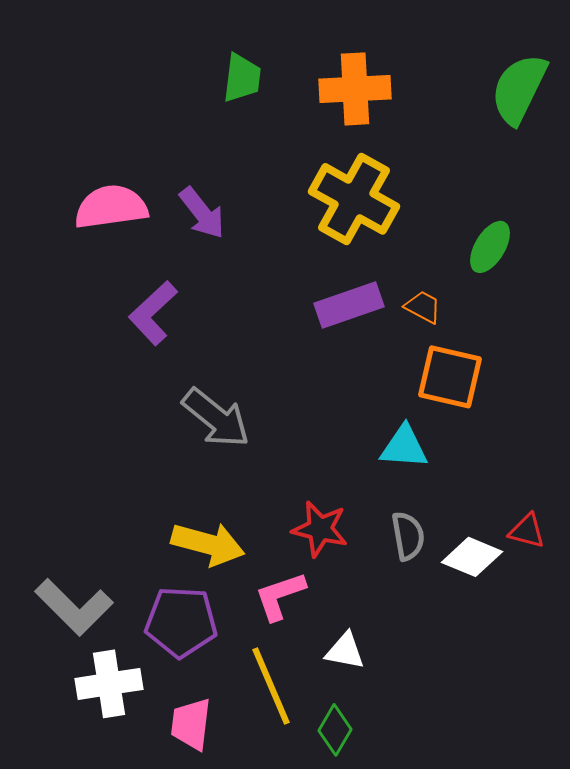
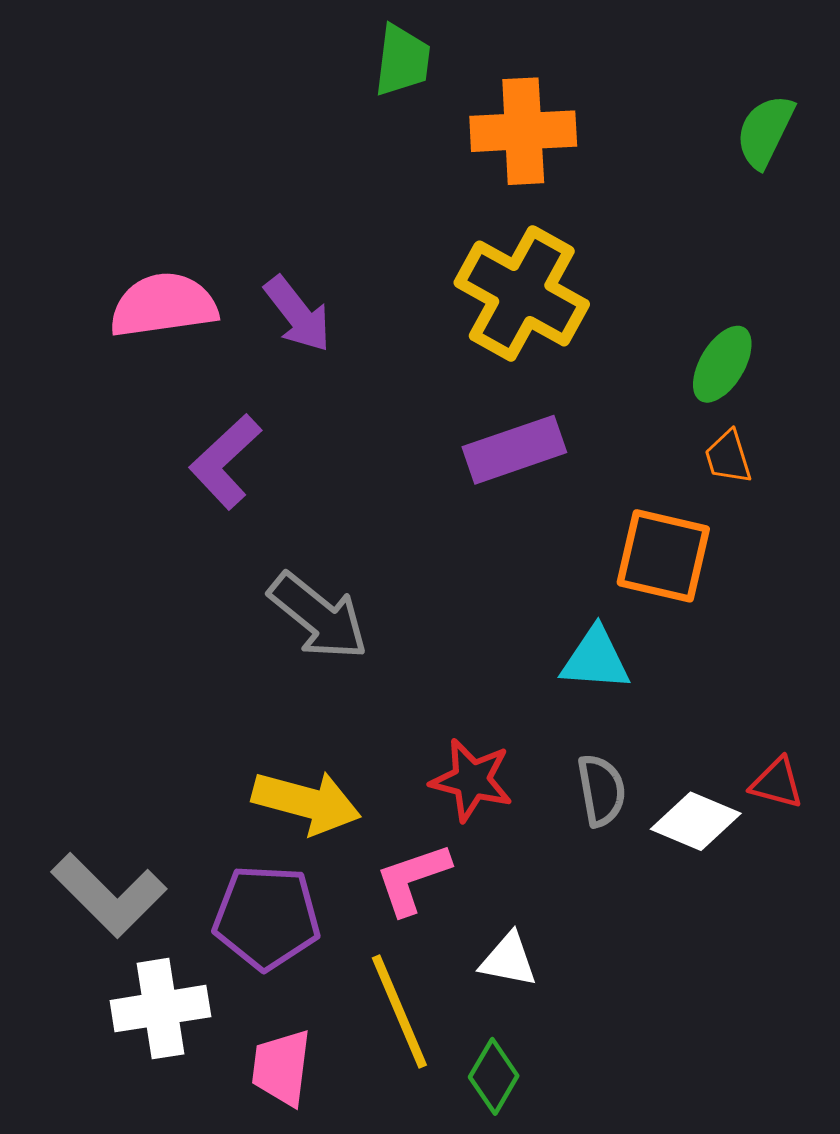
green trapezoid: (242, 78) -> (402, 60), moved
green semicircle: (519, 89) -> (765, 131), size x0.7
orange trapezoid: (423, 307) -> (728, 457), moved, turned -135

